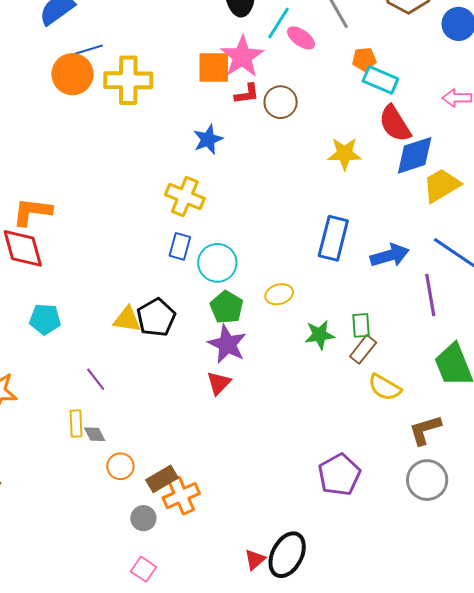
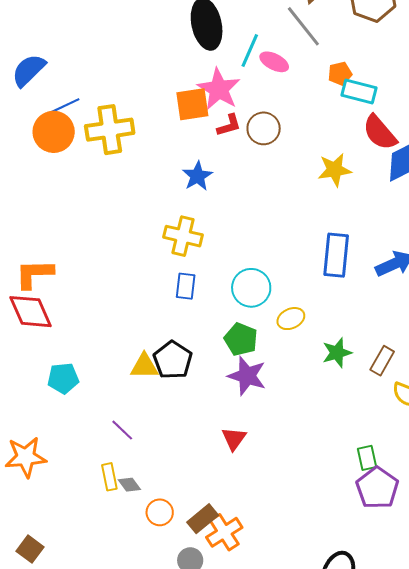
cyan circle: (217, 263) -> (251, 288), moved
green rectangle: (361, 325) -> (367, 458), moved
red triangle: (219, 383) -> (234, 439), moved

